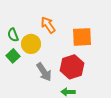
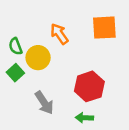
orange square: (82, 37) -> (104, 28), moved
gray arrow: (44, 72) -> (44, 103), moved

